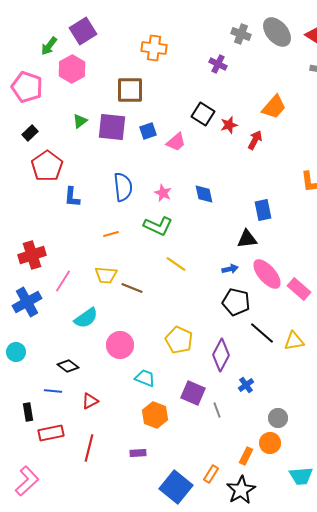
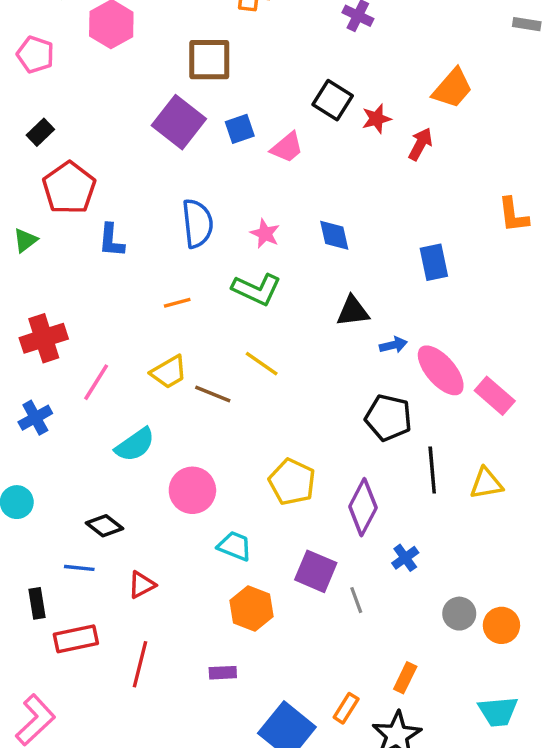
pink pentagon: (27, 87) -> (35, 55), size x0.7
green triangle: (80, 121) -> (25, 240), moved
purple square: (112, 127) -> (179, 122), turned 32
black triangle: (247, 239) -> (353, 311), moved
yellow line: (176, 264) -> (262, 364), moved
blue arrow: (230, 269) -> (393, 345), moved
yellow trapezoid: (106, 275) -> (169, 372), turned -35
blue cross: (27, 302) -> (35, 418), size x0.7
black line: (262, 333) -> (432, 470), turned 44
orange circle: (270, 443) -> (501, 625), moved

